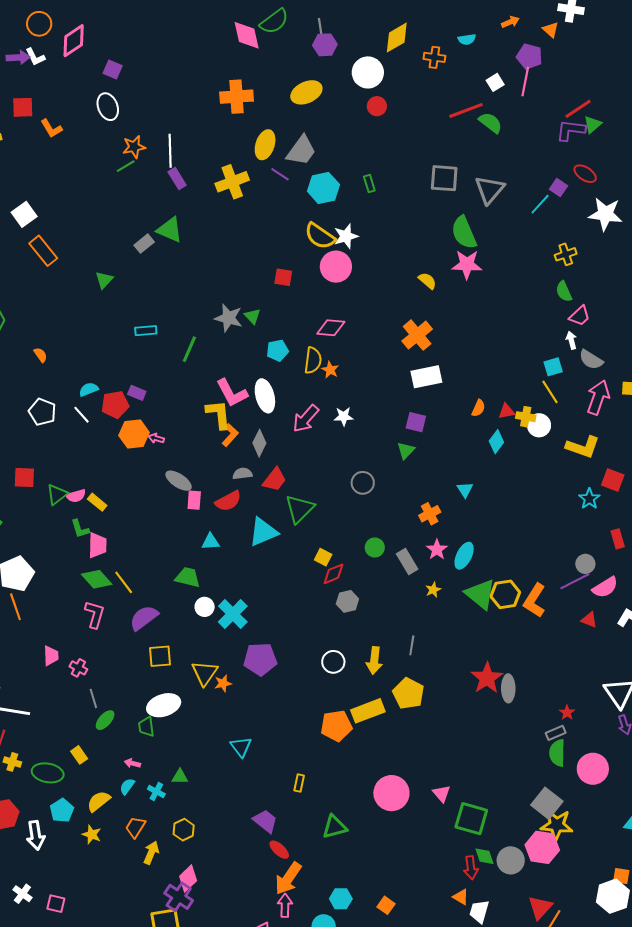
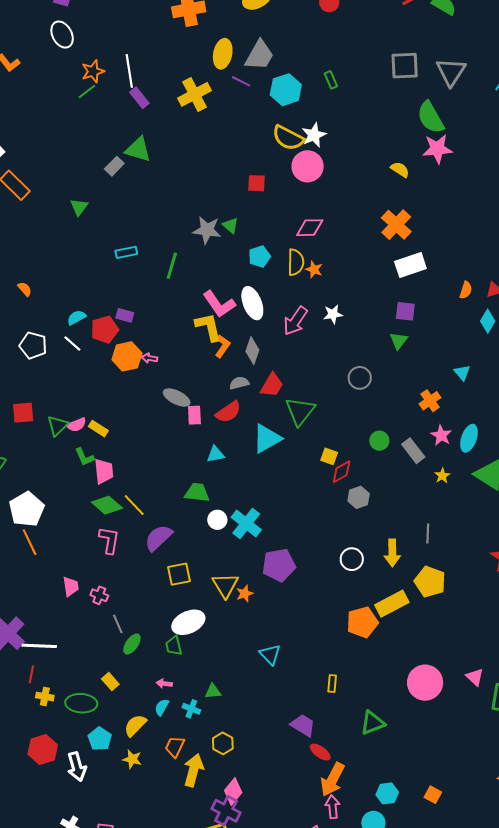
yellow arrow: (151, 853) -> (194, 770), size x1.4

